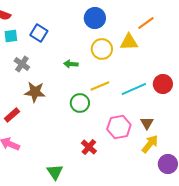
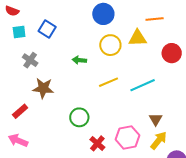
orange line: (146, 23) -> (155, 19), turned 30
red circle: (163, 84) -> (172, 53), moved
green circle: (80, 103) -> (79, 117), moved
pink hexagon: (119, 127) -> (127, 137), moved

